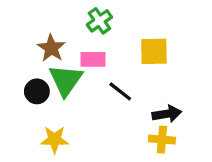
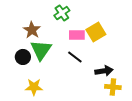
yellow square: (154, 51) -> (96, 32), turned -30
pink rectangle: (93, 59) -> (77, 35), moved
yellow cross: (162, 140) -> (113, 87), moved

